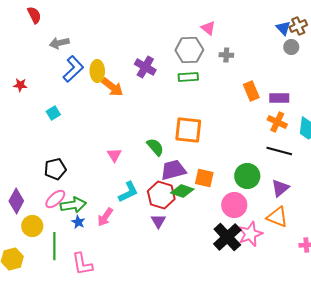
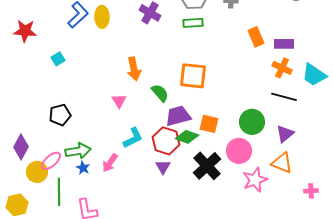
red star: (20, 85) -> (25, 31), size x1.6
orange arrow: (112, 87) -> (134, 69), moved, turned 40
pink ellipse: (55, 199) -> (51, 161), moved
black cross: (227, 237) -> (207, 166), moved

